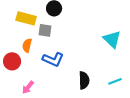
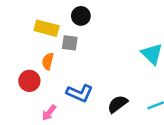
blue L-shape: (53, 59) -> (80, 93), moved
black semicircle: (84, 80) -> (118, 104), turned -126

